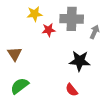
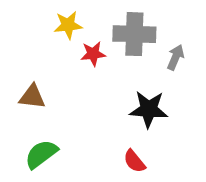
brown triangle: (15, 54) -> (32, 97), turned -49

